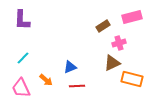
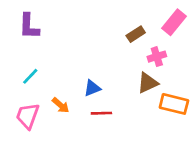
pink rectangle: (132, 17) -> (174, 22), turned -36
pink trapezoid: (21, 88) -> (28, 116), turned 45

